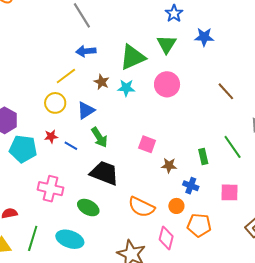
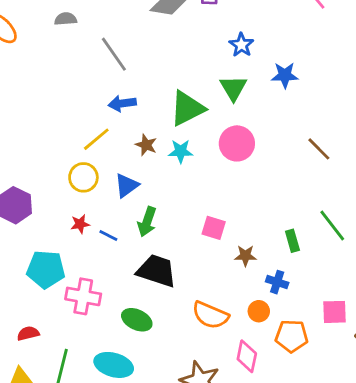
green arrow: (99, 137) -> (147, 222), turned 55
cyan pentagon: (23, 149) -> (46, 269), moved
pink square: (229, 192) -> (334, 312), moved

